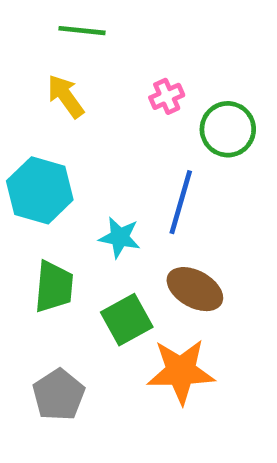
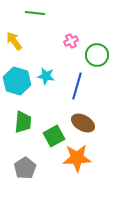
yellow arrow: (66, 96) -> (14, 41), moved
cyan star: (120, 237) -> (46, 76), moved

